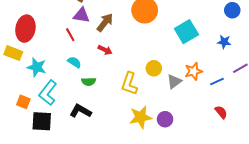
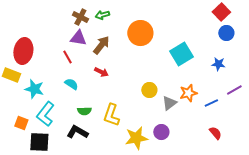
green semicircle: (89, 82) -> (84, 111), moved
yellow L-shape: (129, 84) -> (111, 115), moved
purple circle: (165, 119) -> (161, 132), moved

